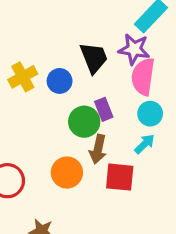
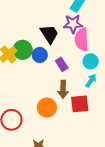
blue circle: (60, 81) -> (40, 55), moved
green circle: (84, 122) -> (23, 50), moved

